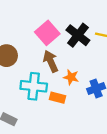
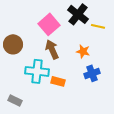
black cross: (78, 35) -> (78, 14), moved
orange star: (71, 77) -> (83, 51), moved

